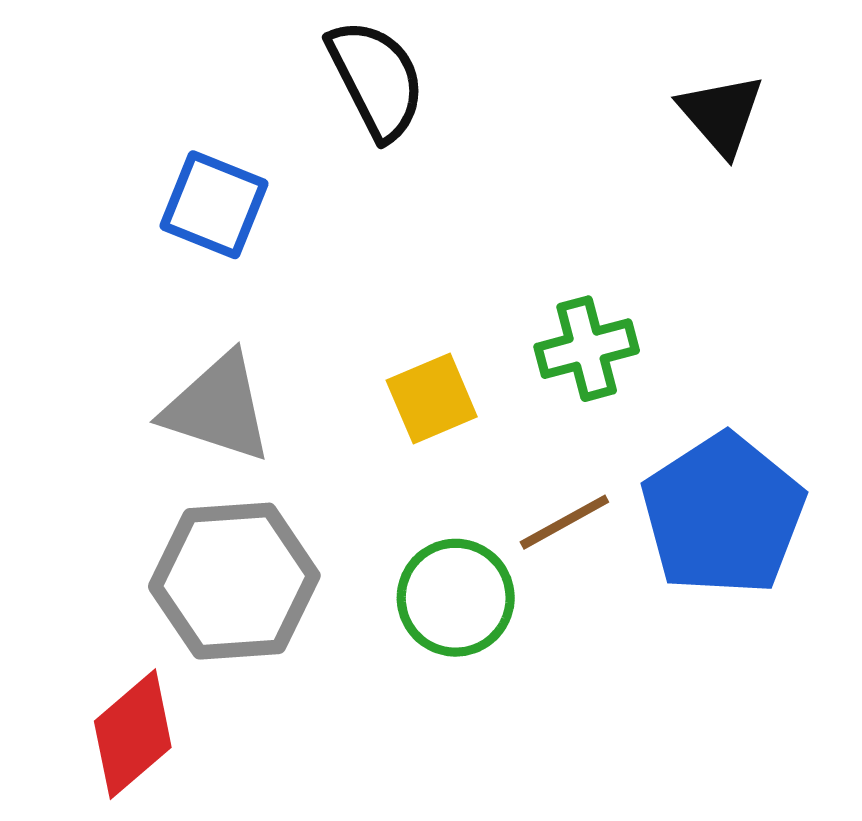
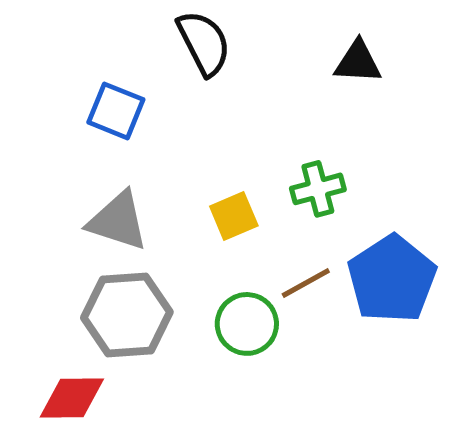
black triangle: (721, 114) -> (358, 62), moved, turned -46
red diamond: (133, 734) -> (72, 398), turned 40

